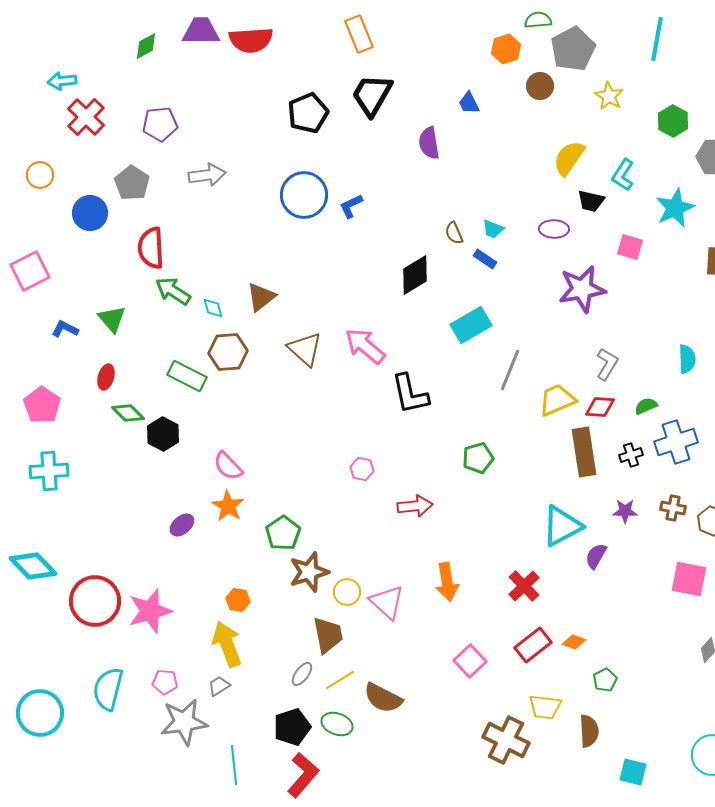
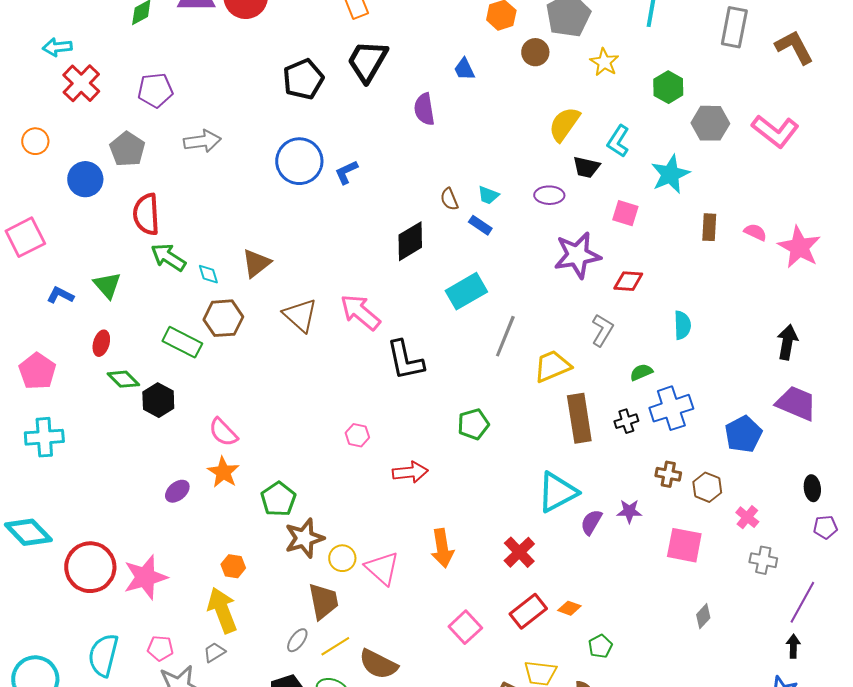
red diamond: (600, 407) -> (628, 281), moved
purple star: (625, 511) -> (629, 511), moved

